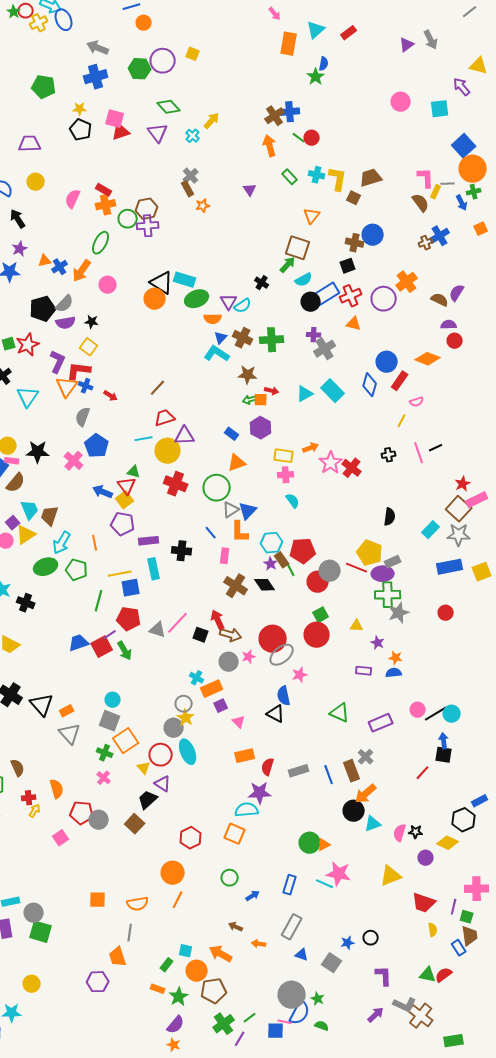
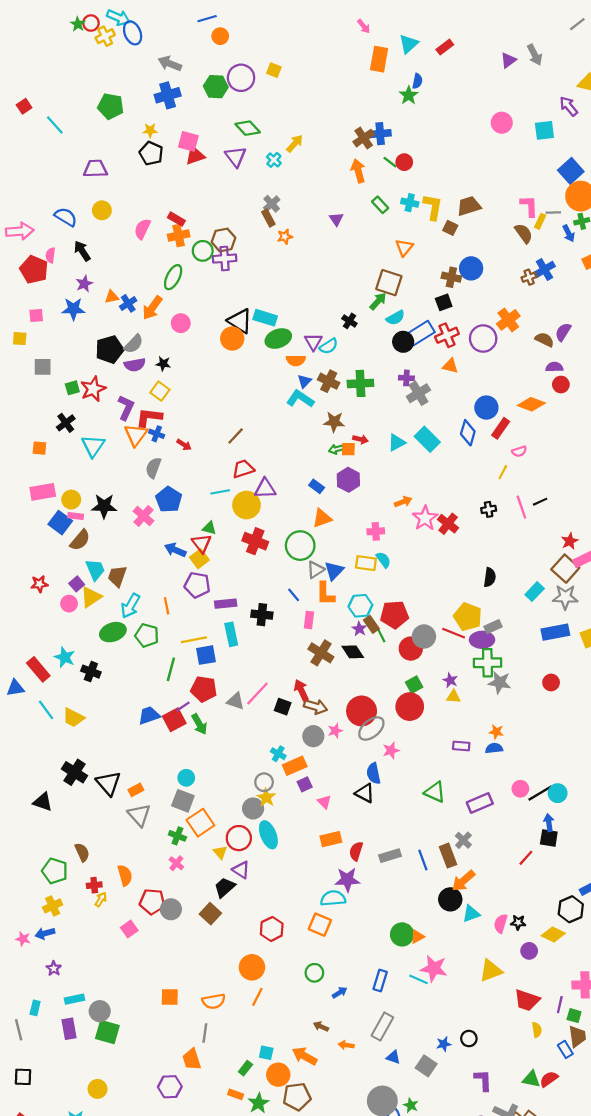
yellow rectangle: (284, 456) -> (366, 563), moved
gray star: (399, 613) -> (500, 682), turned 30
purple star: (378, 643) -> (450, 680), moved

